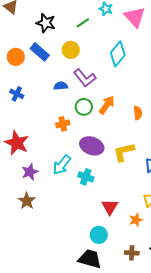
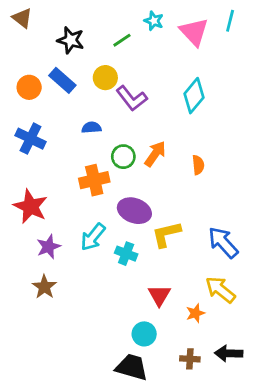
cyan diamond: (118, 54) -> (194, 96), moved
purple L-shape: (85, 78) -> (132, 98), moved
blue cross: (17, 94) -> (30, 139), size x1.5
orange cross: (63, 124) -> (94, 180), size x1.5
yellow L-shape: (124, 152) -> (166, 234), moved

